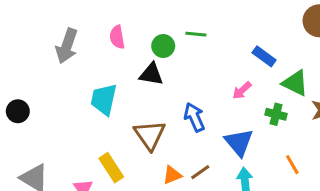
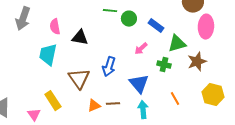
pink semicircle: (117, 37) -> (55, 27), moved
green circle: (163, 46) -> (129, 19), moved
green triangle: (295, 83) -> (177, 44), turned -42
blue arrow: (194, 117) -> (109, 67), turned -138
brown line: (200, 172) -> (113, 104), turned 32

